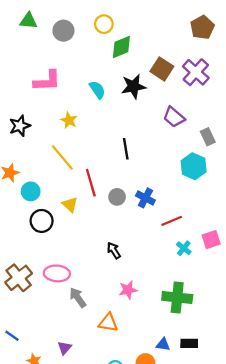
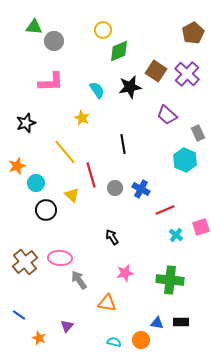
gray circle: (63, 31) -> (54, 41), moved
yellow star: (69, 120) -> (82, 118), moved

